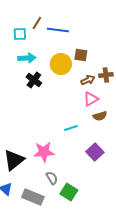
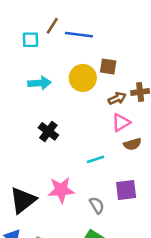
cyan arrow: (27, 58) -> (39, 83), moved
black cross: (34, 80) -> (48, 131), moved
purple square: (95, 152) -> (126, 190), turned 36
gray semicircle: (52, 178) -> (97, 205), moved

